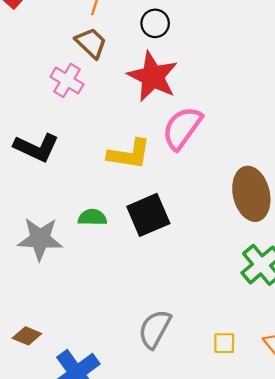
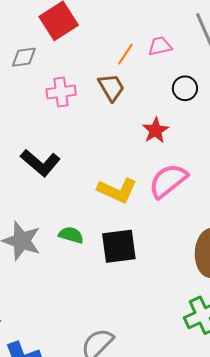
black circle: (155, 23) -> (185, 88), moved
red star: (153, 77) -> (155, 130), size x0.6
pink cross: (67, 80) -> (61, 92), moved, turned 36

